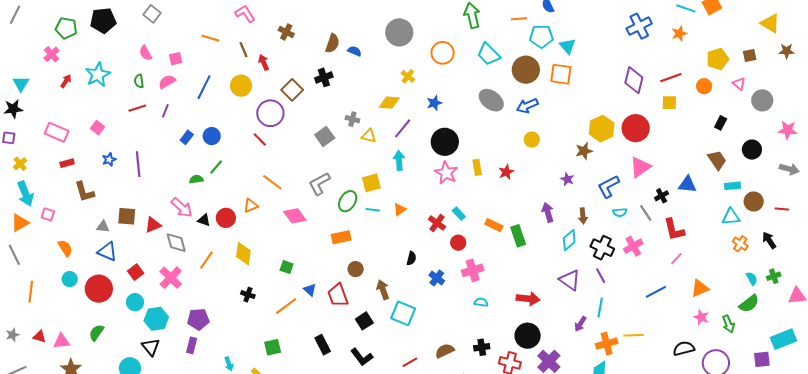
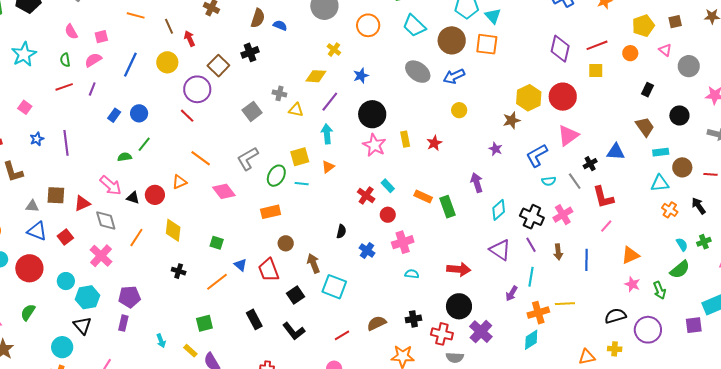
orange triangle: (400, 209) -> (328, 167), moved
brown arrow: (583, 216) -> (558, 252), moved
red square: (136, 272) -> (65, 237), moved
blue line: (656, 292) -> (586, 260), turned -60

